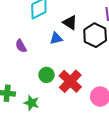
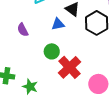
green circle: (46, 75) -> (52, 51), moved

